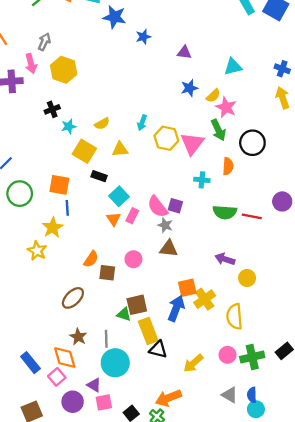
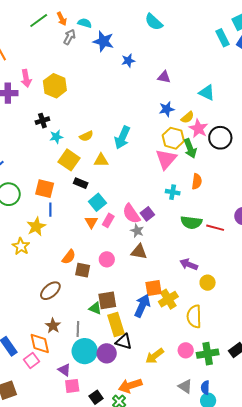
gray arrow: (44, 42) -> (70, 37), moved
cyan triangle: (233, 67) -> (207, 93), turned 36
cyan arrow: (142, 123) -> (122, 138), size x1.6
yellow hexagon: (166, 138) -> (173, 138), moved
black circle: (252, 143) -> (220, 138), moved
purple square: (175, 206) -> (147, 214), turned 32
purple circle: (73, 402) -> (107, 353), moved

